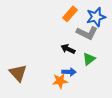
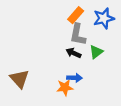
gray L-shape: (87, 33) -> (78, 35), moved, turned 75
green triangle: (89, 59) -> (96, 52), moved

